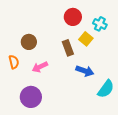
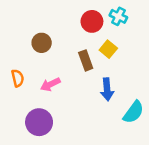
cyan cross: (100, 24) -> (118, 16), moved
brown circle: (29, 42) -> (42, 43), moved
blue arrow: (85, 71) -> (107, 89), turned 66

